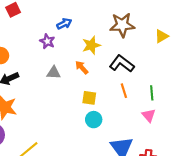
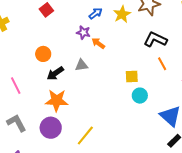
yellow star: (91, 45) -> (122, 14), moved
orange arrow: (82, 67) -> (98, 43), moved
gray triangle: (54, 73) -> (81, 65), moved

